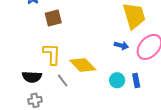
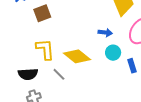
blue arrow: (121, 46) -> (105, 33), moved
cyan circle: (117, 80) -> (113, 53), moved

